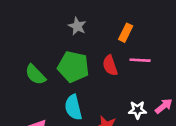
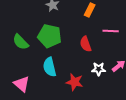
pink line: (140, 60) -> (111, 31), moved
red semicircle: (110, 65) -> (86, 44), moved

